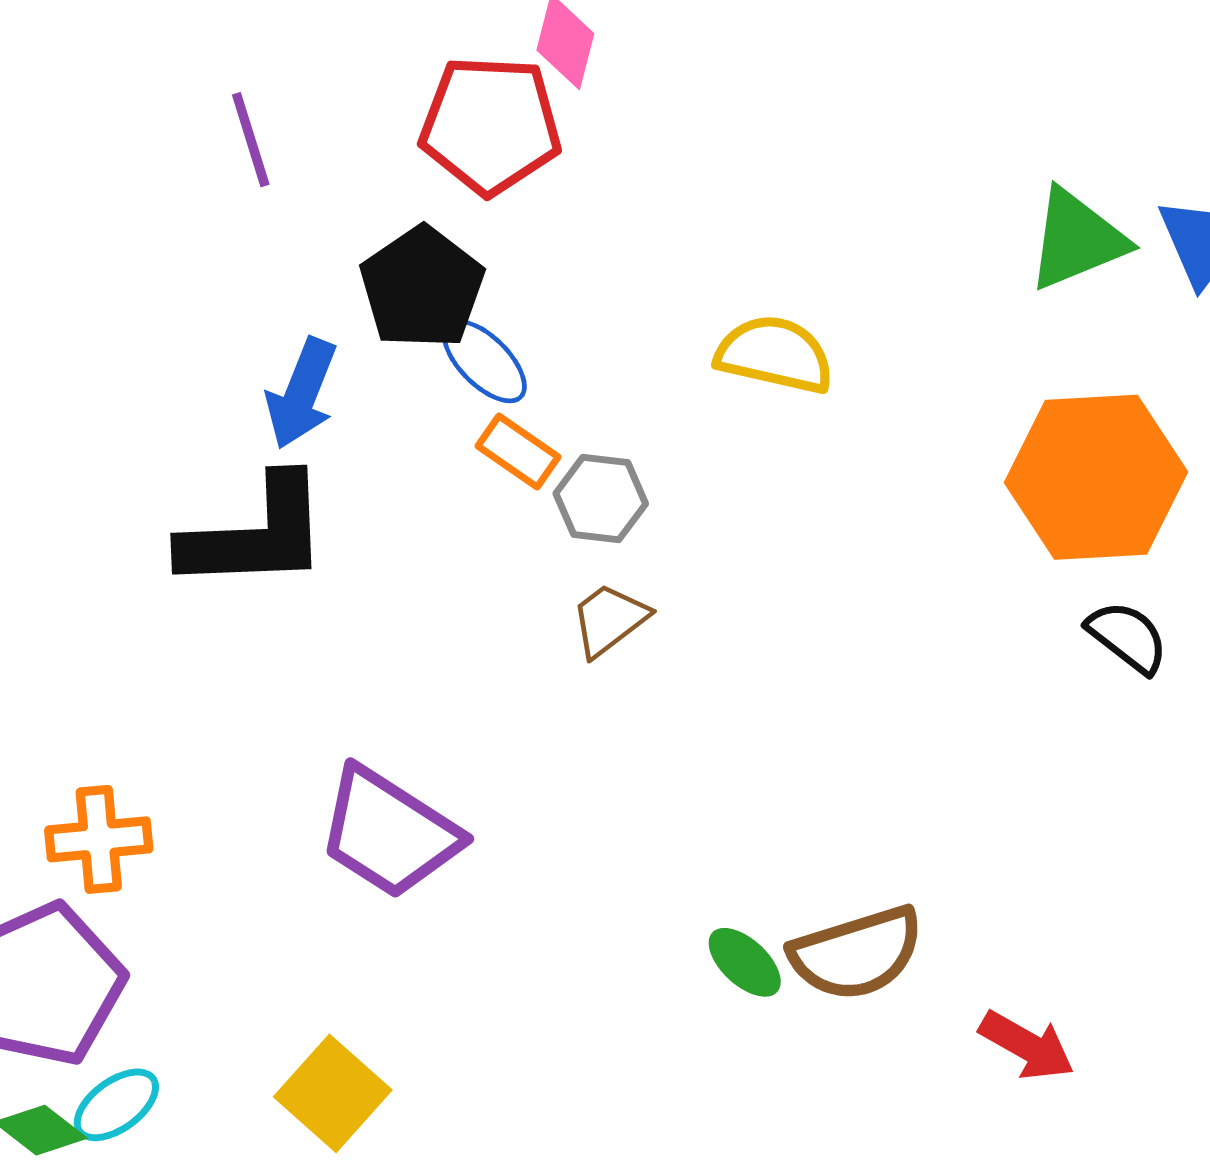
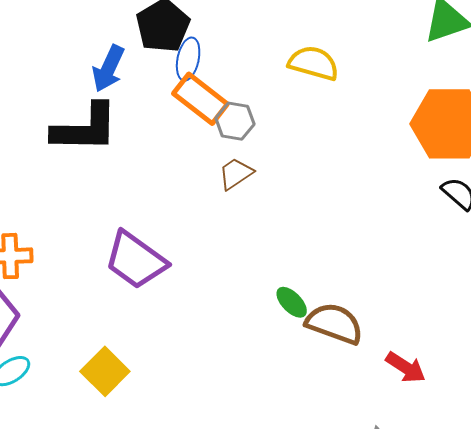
blue ellipse: (484, 361) -> (188, 59), turned 54
orange rectangle: (518, 451) -> (200, 99), size x1.6
brown semicircle: (857, 953) -> (334, 324), turned -146
green ellipse: (745, 962) -> (292, 302), moved

